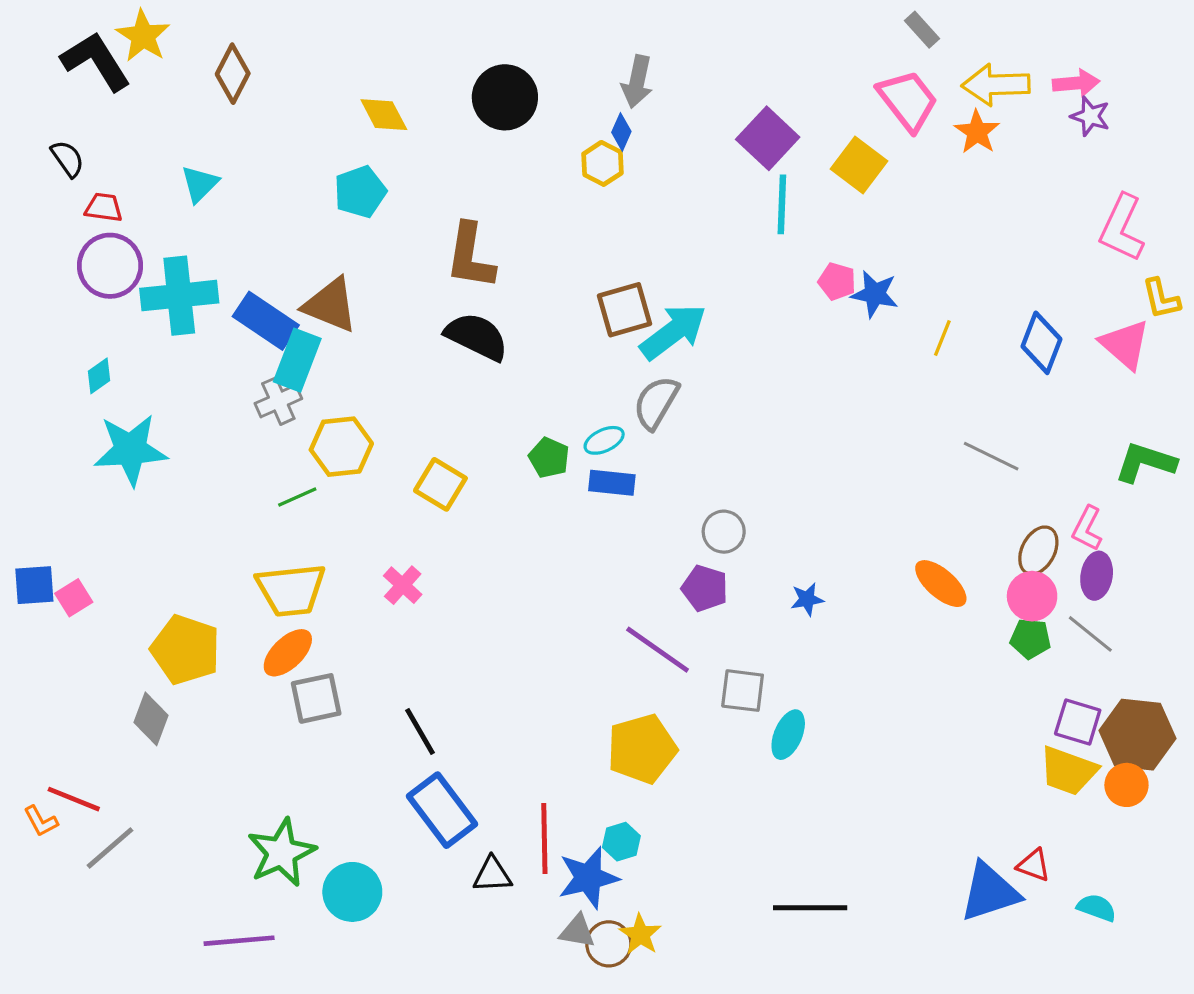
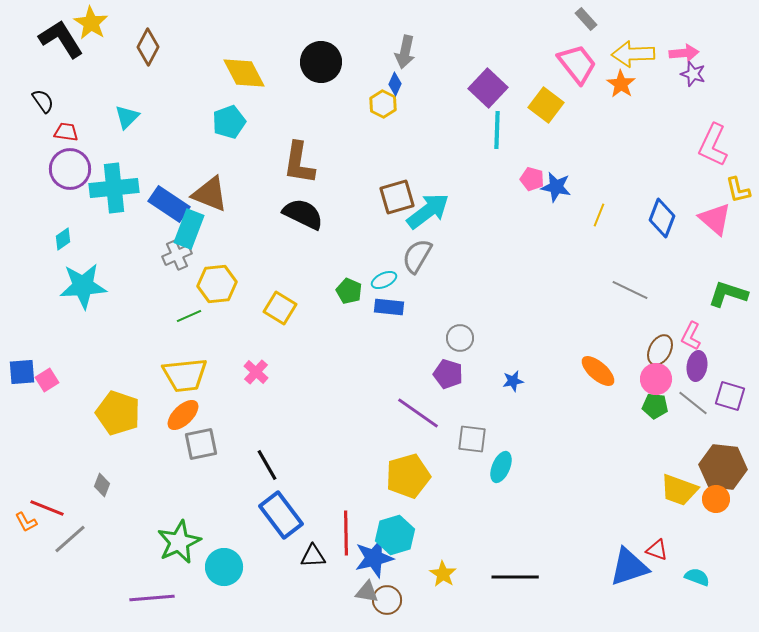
yellow diamond: (384, 115) -> (244, 73), size x1.4
gray diamond: (151, 719) -> (102, 485), moved, size x0.7
purple square: (1078, 722) -> (730, 396), moved
cyan hexagon: (621, 842) -> (395, 535), size x1.6
yellow star: (640, 934) -> (443, 574), moved

